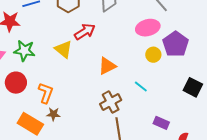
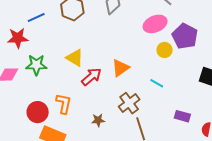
red arrow: (85, 32) -> (91, 77), moved
red circle: (16, 83) -> (38, 112), moved
brown star: (53, 114) -> (98, 120), moved

